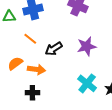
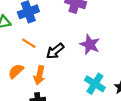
purple star: (87, 46) -> (90, 44), turned -30
orange arrow: (36, 69) -> (39, 75), turned 102

